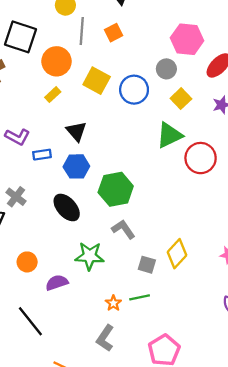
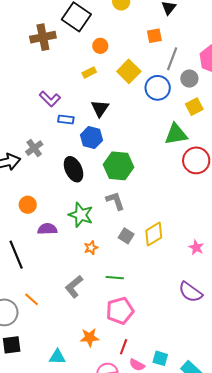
gray line: (82, 31) -> (172, 59), moved
orange circle: (57, 61) -> (100, 46), size x0.6
green line: (140, 297) -> (115, 278), moved
orange star: (113, 303) -> (91, 248), moved

